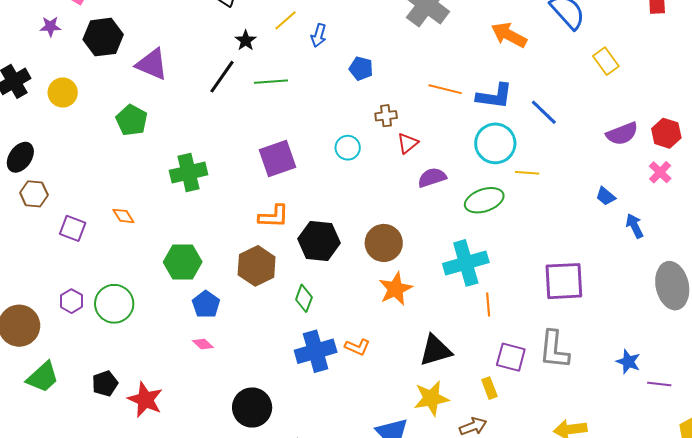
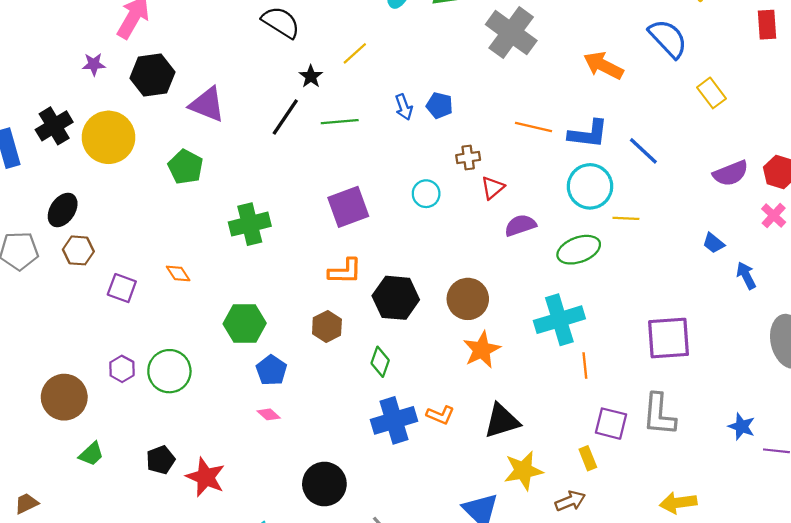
blue arrow: (319, 35) -> (404, 107), moved, turned -35
yellow circle: (63, 92) -> (108, 137), size x1.6
brown hexagon: (257, 266) -> (327, 327), size x0.7
black triangle: (435, 350) -> (502, 421), moved
green trapezoid: (43, 377) -> (91, 454), size x0.7

